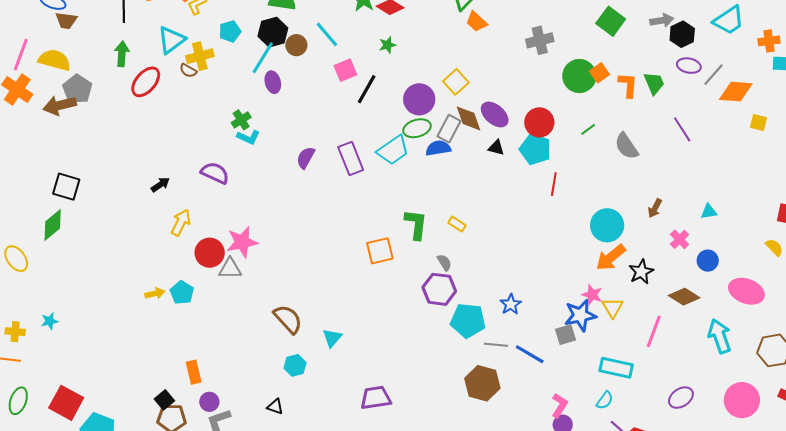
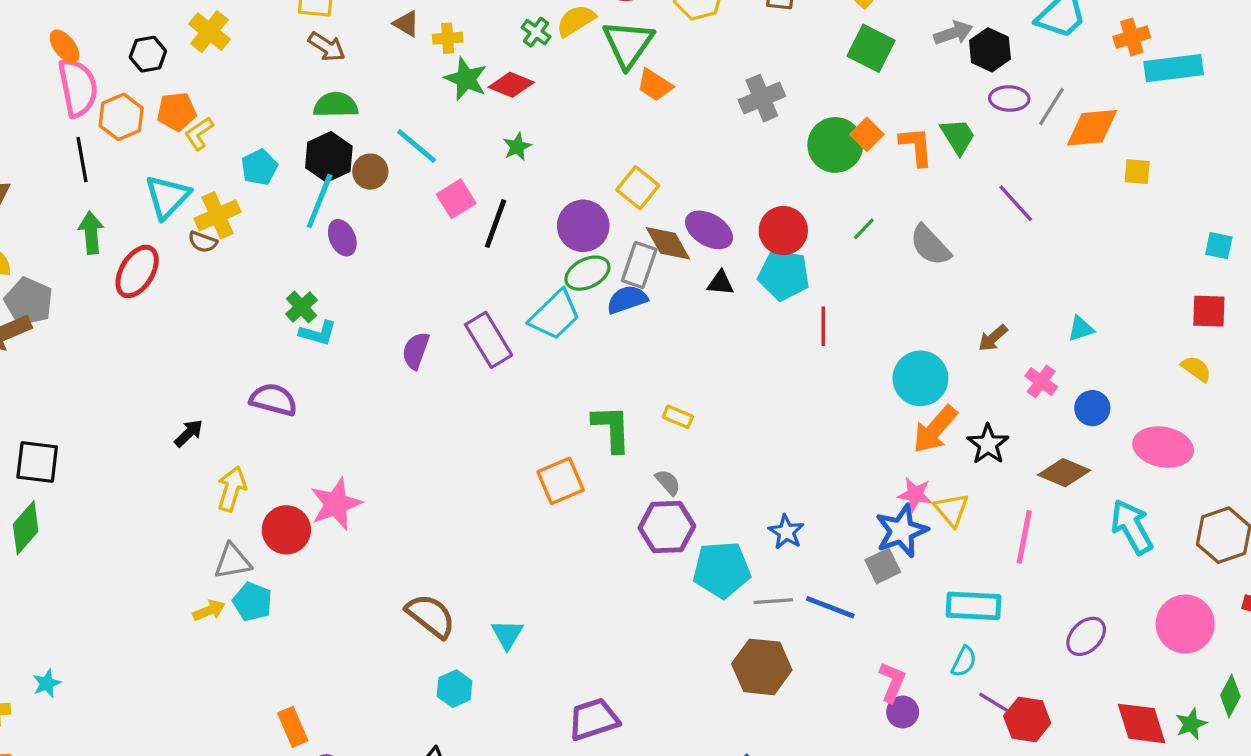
brown arrow: (655, 208) -> (993, 338), turned 30
gray triangle: (230, 269) -> (233, 561), moved

